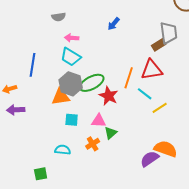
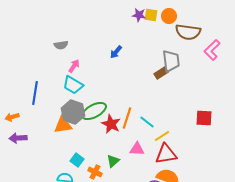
pink arrow: (72, 38) -> (74, 66), turned 120
red triangle: (152, 70) -> (166, 154), moved
orange line: (129, 78) -> (127, 118), moved
cyan square: (72, 120) -> (77, 160), moved, turned 32
pink triangle: (99, 121) -> (137, 149), moved
orange cross: (93, 144) -> (95, 172), turned -32

